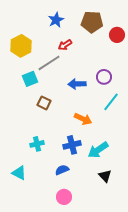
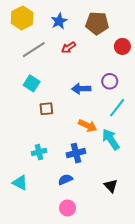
red circle: (117, 35) -> (122, 46), moved
yellow hexagon: (21, 46) -> (22, 18), moved
gray line: (49, 63) -> (34, 50), moved
cyan square: (30, 79) -> (32, 83), turned -35
brown square: (44, 103) -> (46, 109), turned -32
cyan arrow: (98, 150) -> (111, 139), moved, turned 90

